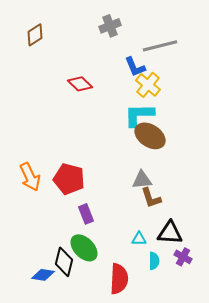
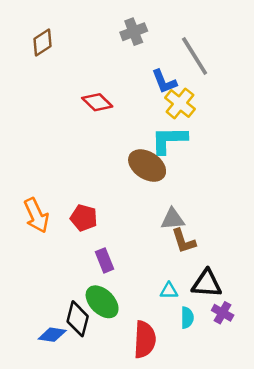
gray line: (160, 46) -> (195, 56), turned 72
brown ellipse: (150, 136) -> (147, 166), moved
red pentagon: (69, 179) -> (84, 218), size x0.7

